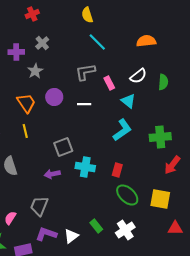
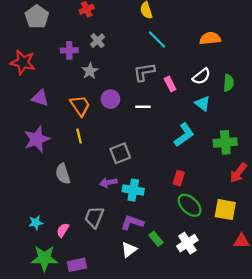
cyan triangle: (128, 101) -> (203, 103), moved
cyan cross: (85, 167) -> (133, 190), moved
purple L-shape: (46, 234) -> (132, 223), moved

